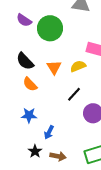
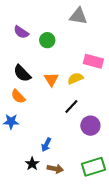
green circle: (50, 28) -> (47, 40), size x0.6
orange semicircle: (30, 84) -> (18, 96), moved
blue star: (29, 115) -> (11, 122), moved

